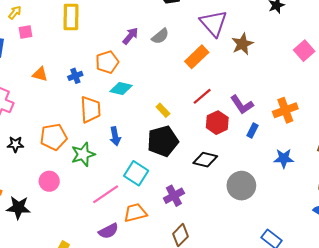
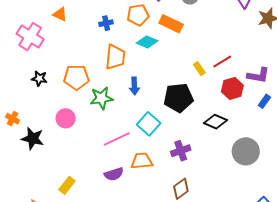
orange rectangle: (197, 57) -> (171, 24), moved, turned 60
orange triangle: (40, 74) -> (60, 14), moved
purple L-shape: (242, 105) -> (258, 75), turned -55
yellow rectangle: (163, 110) -> (199, 69), moved

